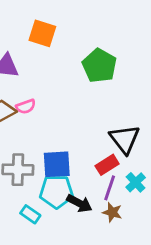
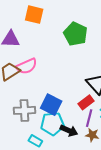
pink semicircle: (26, 106) -> (27, 66), size x1.5
blue square: (57, 164) -> (51, 105), turned 35

